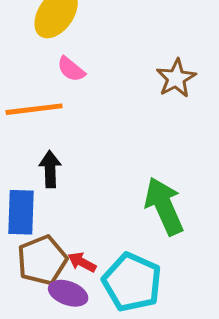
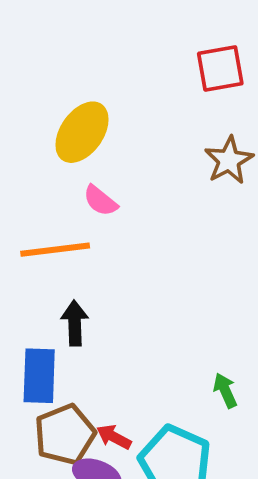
brown star: (176, 78) -> (229, 160), moved
green arrow: (164, 206) -> (225, 390), moved, size x0.5

